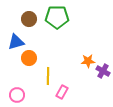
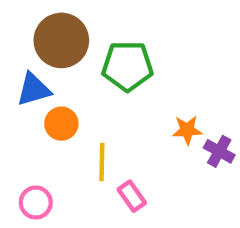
green pentagon: (57, 17) -> (127, 66), moved
brown circle: (29, 19) -> (61, 40), size x1.6
pink rectangle: (62, 92) -> (132, 196), turned -64

